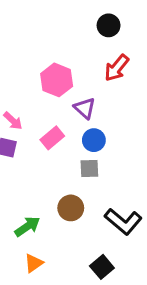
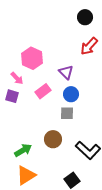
pink hexagon: (57, 80) -> (32, 58), moved
orange triangle: (34, 263) -> (26, 175), size x1.5

